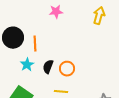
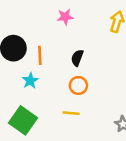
black semicircle: (48, 67) -> (77, 58), moved

